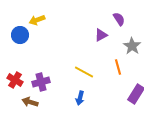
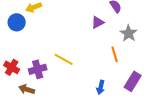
yellow line: (84, 72) -> (64, 59), moved
blue arrow: (80, 98) -> (101, 87), moved

